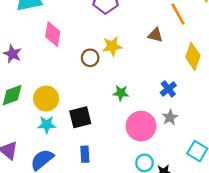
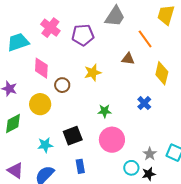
brown circle: (90, 58) -> (62, 85), moved
yellow circle: (46, 99) -> (40, 104), moved
gray star: (170, 117) -> (150, 154), moved
pink circle: (141, 126) -> (112, 140), moved

